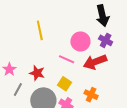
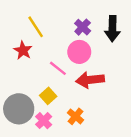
yellow line: (40, 30) -> (36, 27), turned -36
purple cross: (106, 40) -> (83, 27), moved
red star: (37, 73) -> (23, 50), moved

